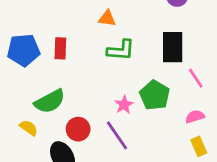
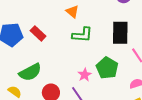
orange triangle: (107, 18) -> (72, 12), turned 32
red rectangle: (60, 48) -> (38, 33), turned -49

